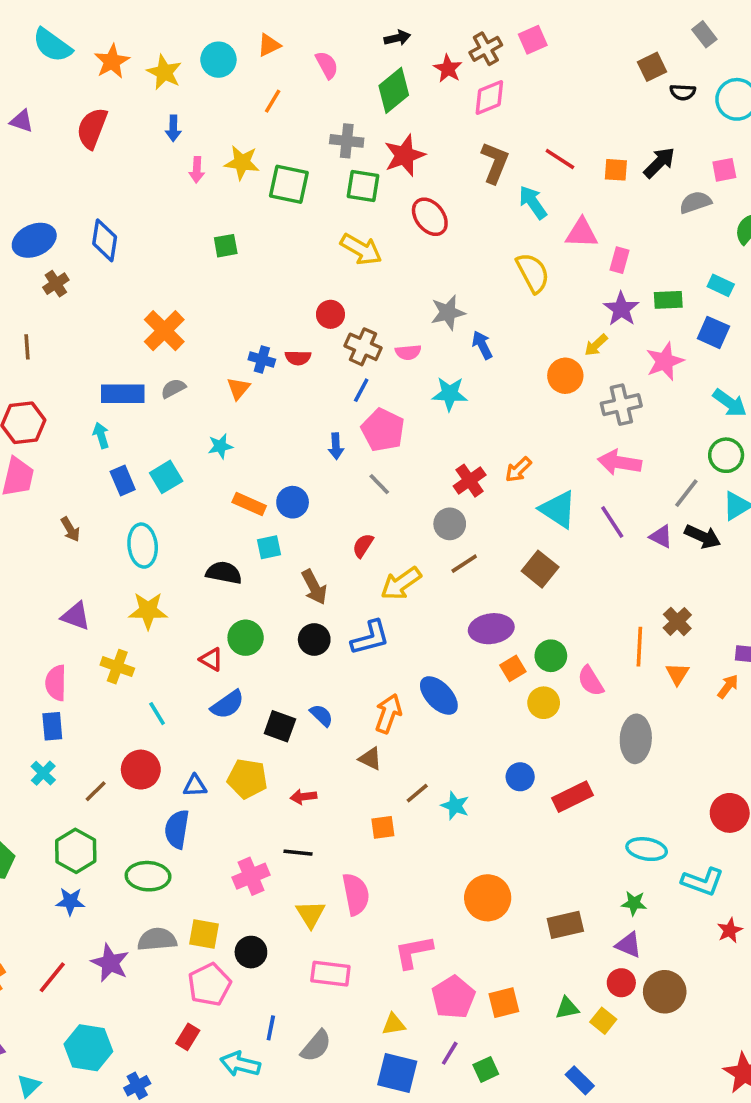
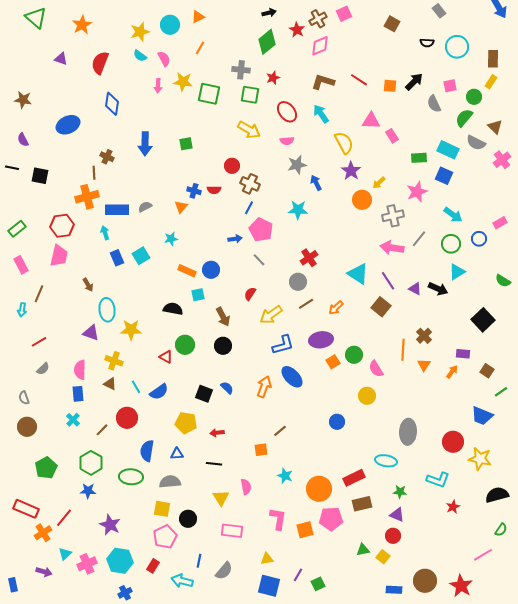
cyan semicircle: (52, 45) -> (140, 56), moved, size x0.6
orange star: (112, 61) -> (82, 25), moved
pink semicircle: (327, 65) -> (164, 59), moved
brown square: (652, 67) -> (392, 24), moved, turned -35
yellow star: (164, 72) -> (140, 32), turned 30
blue arrow: (173, 128) -> (145, 144), moved, size x1.6
red star: (405, 155) -> (273, 78), size x0.6
brown L-shape: (495, 163) -> (323, 82), turned -95
cyan arrow: (533, 202) -> (321, 114), moved
gray semicircle: (695, 202) -> (434, 104), turned -96
blue diamond: (105, 240) -> (112, 104), moved
green square: (226, 246) -> (186, 144), moved
pink rectangle: (620, 260) -> (392, 136), turned -48
brown cross: (56, 284) -> (107, 157), moved, turned -32
cyan rectangle: (721, 285) -> (448, 150), size x1.5
purple star: (621, 309) -> (351, 171), moved
orange cross: (164, 331) -> (87, 197), moved, turned 30
brown line: (27, 347) -> (94, 173), moved
pink semicircle: (408, 352) -> (287, 141), moved
blue arrow: (336, 446) -> (235, 239), turned -96
orange arrow: (518, 470) -> (336, 308), moved
gray line: (686, 493) -> (419, 239), moved
cyan ellipse: (143, 546) -> (107, 310), moved
brown square: (540, 569) -> (381, 307), moved
blue L-shape: (370, 638) -> (283, 345), moved
yellow circle: (544, 703) -> (367, 396), moved
blue semicircle: (227, 705) -> (159, 392), moved
gray ellipse: (636, 739) -> (408, 432), moved
brown triangle: (370, 759) -> (110, 384), moved
blue triangle: (195, 786) -> (177, 454), moved
red rectangle: (573, 797) -> (354, 478), moved
cyan star: (455, 806) -> (285, 476), moved
cyan ellipse: (647, 849) -> (386, 461), moved
pink cross: (251, 876) -> (87, 564), moved
pink semicircle: (356, 894) -> (246, 487), size x0.7
gray semicircle: (157, 939) -> (170, 482), moved
pink L-shape: (414, 952) -> (278, 519), turned 110
red line: (52, 977) -> (64, 518), moved
brown circle: (665, 992) -> (425, 581), moved
pink pentagon: (453, 997) -> (331, 519), moved, turned 30
orange square: (504, 1003) -> (305, 530), moved
cyan hexagon: (88, 1048) -> (120, 561), moved
blue rectangle: (580, 1080) -> (394, 590), moved, turned -42
cyan triangle: (29, 1086) -> (65, 554), moved

